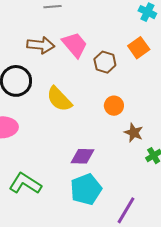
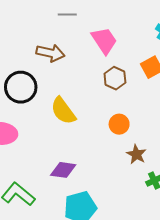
pink trapezoid: (75, 45) -> (104, 41), moved
purple diamond: (83, 156) -> (63, 170), moved

